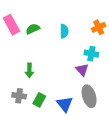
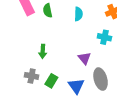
green semicircle: (33, 29) -> (48, 11), turned -80
purple triangle: (82, 70) -> (84, 58), moved

